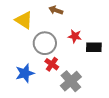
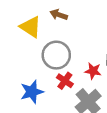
brown arrow: (56, 10) -> (59, 15), moved
red star: (75, 36) -> (93, 71), moved

